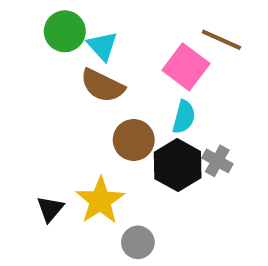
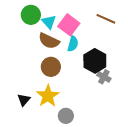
pink square: (186, 67) -> (69, 25), moved
cyan semicircle: (184, 117) -> (73, 44), moved
brown circle: (134, 140) -> (51, 67), moved
black hexagon: (178, 165) -> (95, 61), moved

